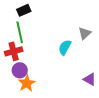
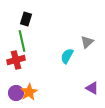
black rectangle: (24, 10) -> (26, 19), turned -48
purple circle: (20, 70) -> (16, 93), moved

